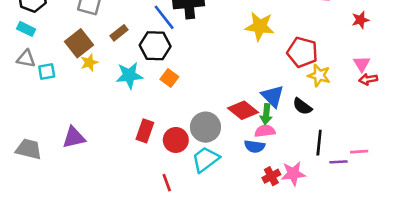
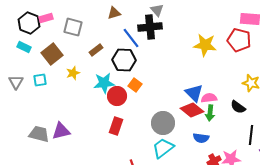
brown square: (79, 43) -> (52, 54), moved
red pentagon: (302, 52) -> (239, 40), moved
gray triangle: (26, 59) -> (16, 82), moved, turned 49
blue triangle: (273, 96) -> (194, 93), moved
pink semicircle: (265, 131) -> (209, 98), moved
red circle: (176, 140) -> (117, 96), moved
gray trapezoid: (29, 149) -> (39, 134), moved

